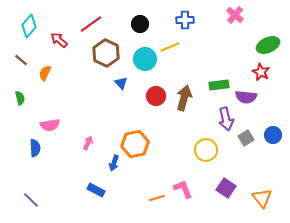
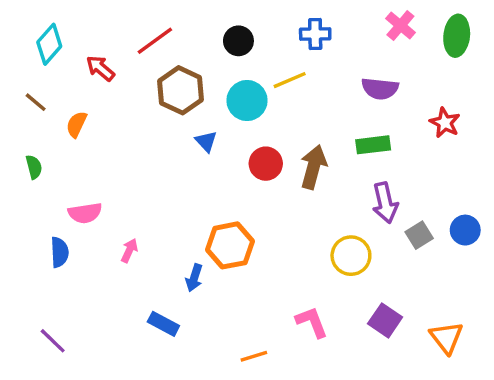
green ellipse: (268, 45) -> (457, 36), moved, turned -60
purple semicircle: (246, 97) -> (380, 89), moved
pink arrow: (88, 143) -> (129, 251), moved
orange line: (157, 198) -> (254, 356), moved

